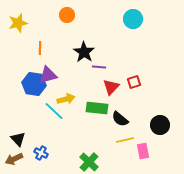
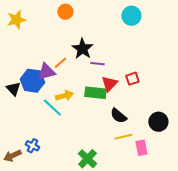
orange line: (40, 48) -> (60, 63), moved, turned 48
green rectangle: (97, 108) -> (95, 93), moved
black triangle: (18, 139) -> (13, 89), moved
blue cross: (41, 153) -> (32, 146), moved

